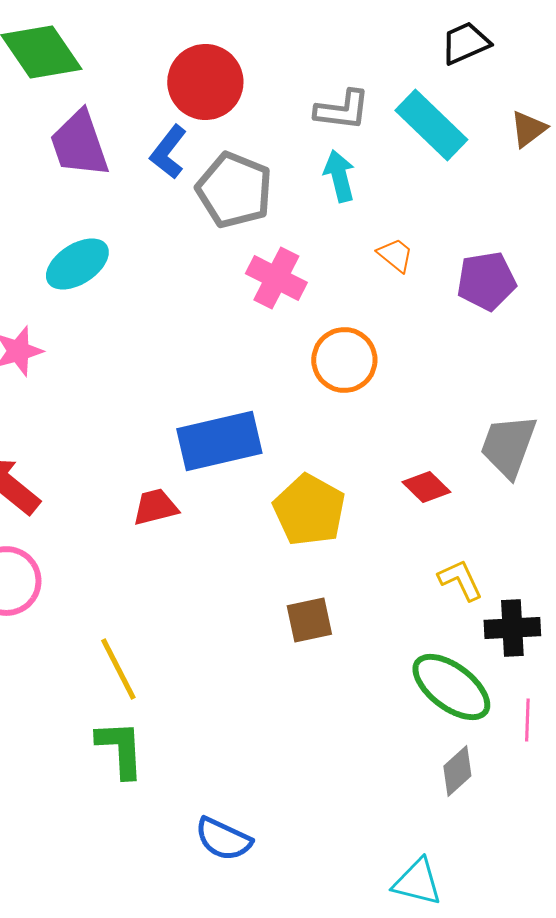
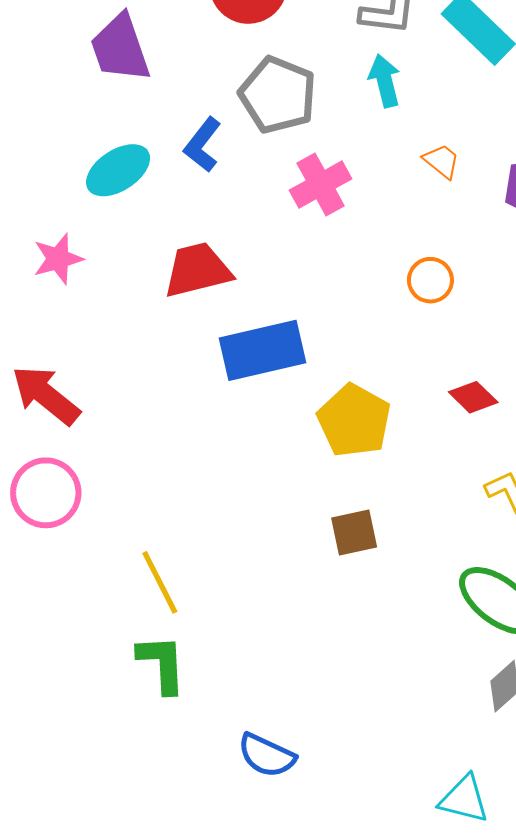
blue L-shape: (168, 152) -> (203, 145), moved
pink cross: (276, 278) -> (321, 185), turned 34
orange circle: (344, 360) -> (430, 280), moved, size x0.7
red trapezoid: (155, 507) -> (197, 270), moved, size x1.5

